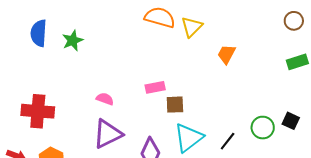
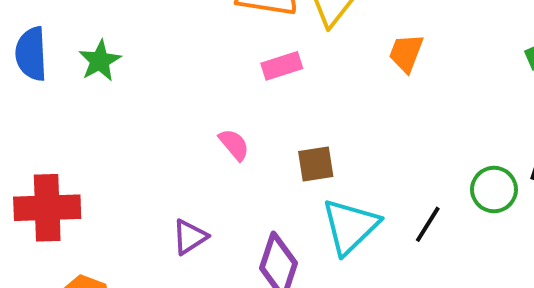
pink rectangle: (155, 87) -> (282, 66), moved
pink semicircle: (105, 99) -> (234, 145), moved, turned 36
purple triangle: (108, 134) -> (190, 237), size x0.6

